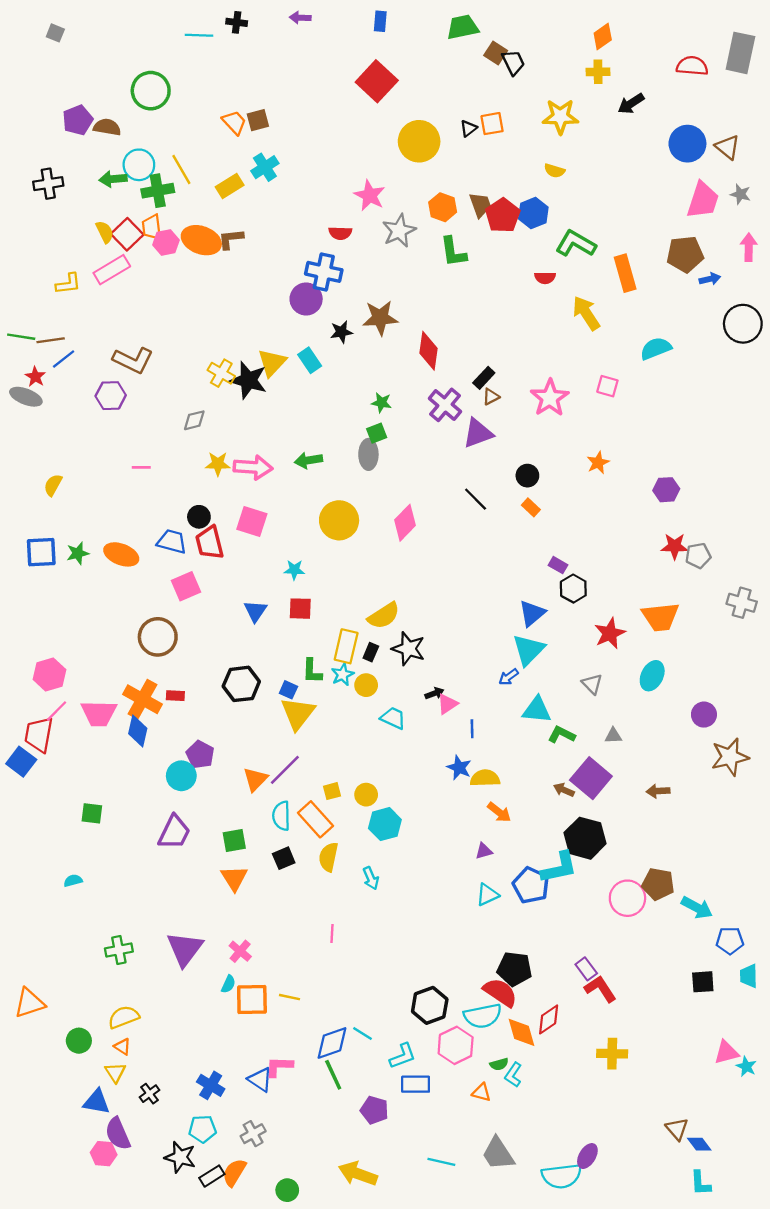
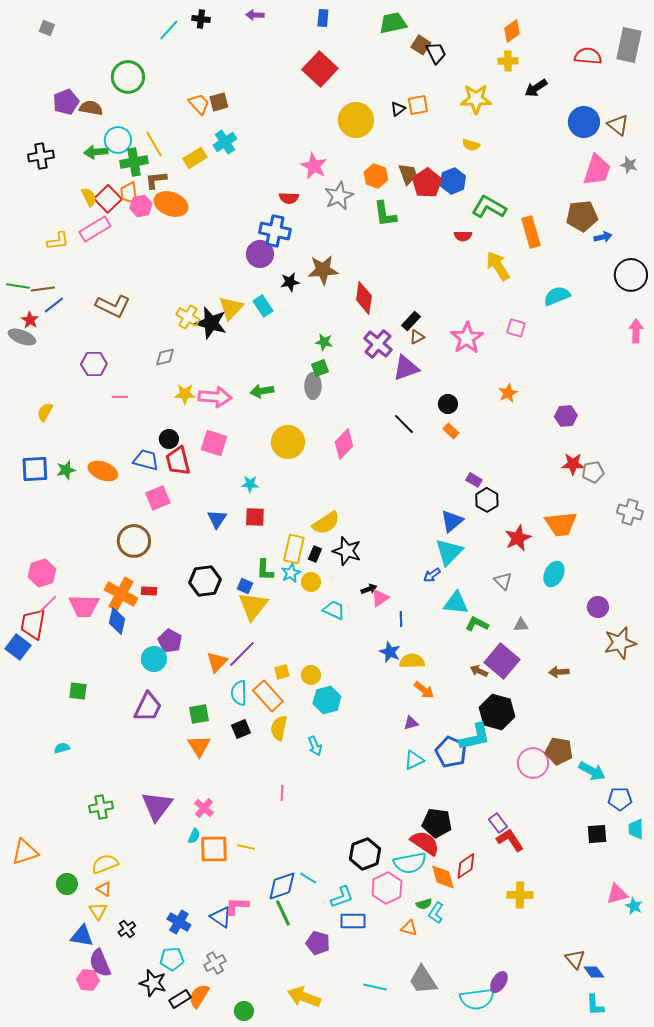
cyan line: (199, 35) -> (169, 30), turned -50
brown L-shape: (231, 239) -> (156, 180), moved
pink arrow: (749, 247) -> (636, 331), moved
purple hexagon: (111, 396) -> (94, 364), moved

